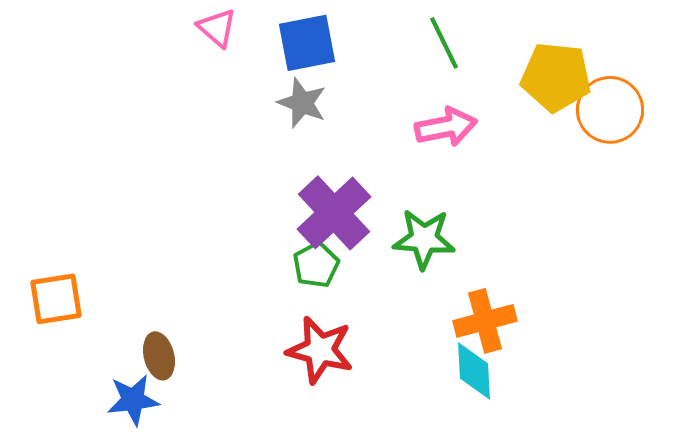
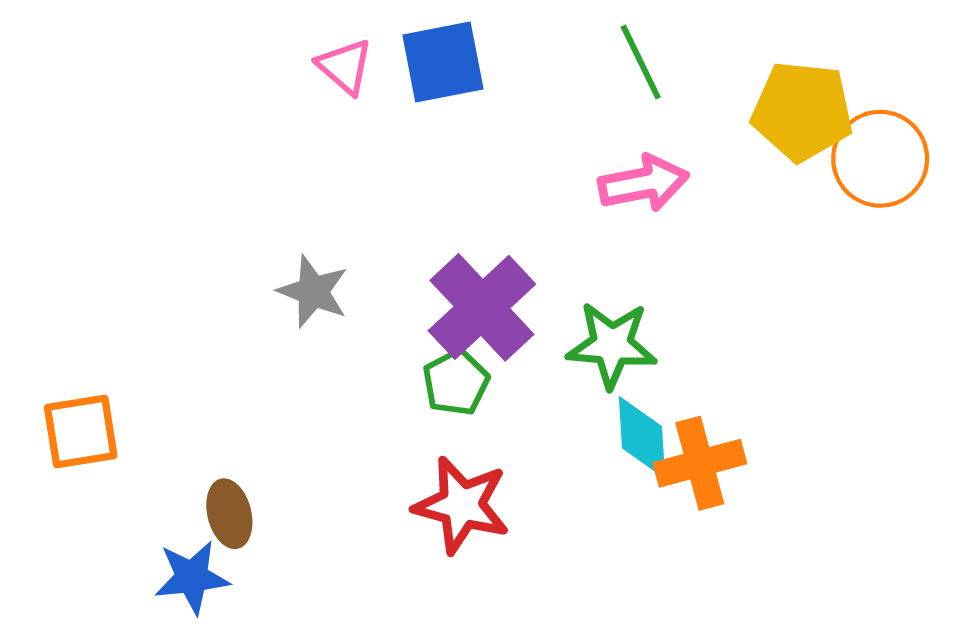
pink triangle: (217, 28) -> (345, 66), moved
gray star: (302, 103) -> (313, 292), moved
cyan diamond: (474, 371) -> (642, 437), moved

